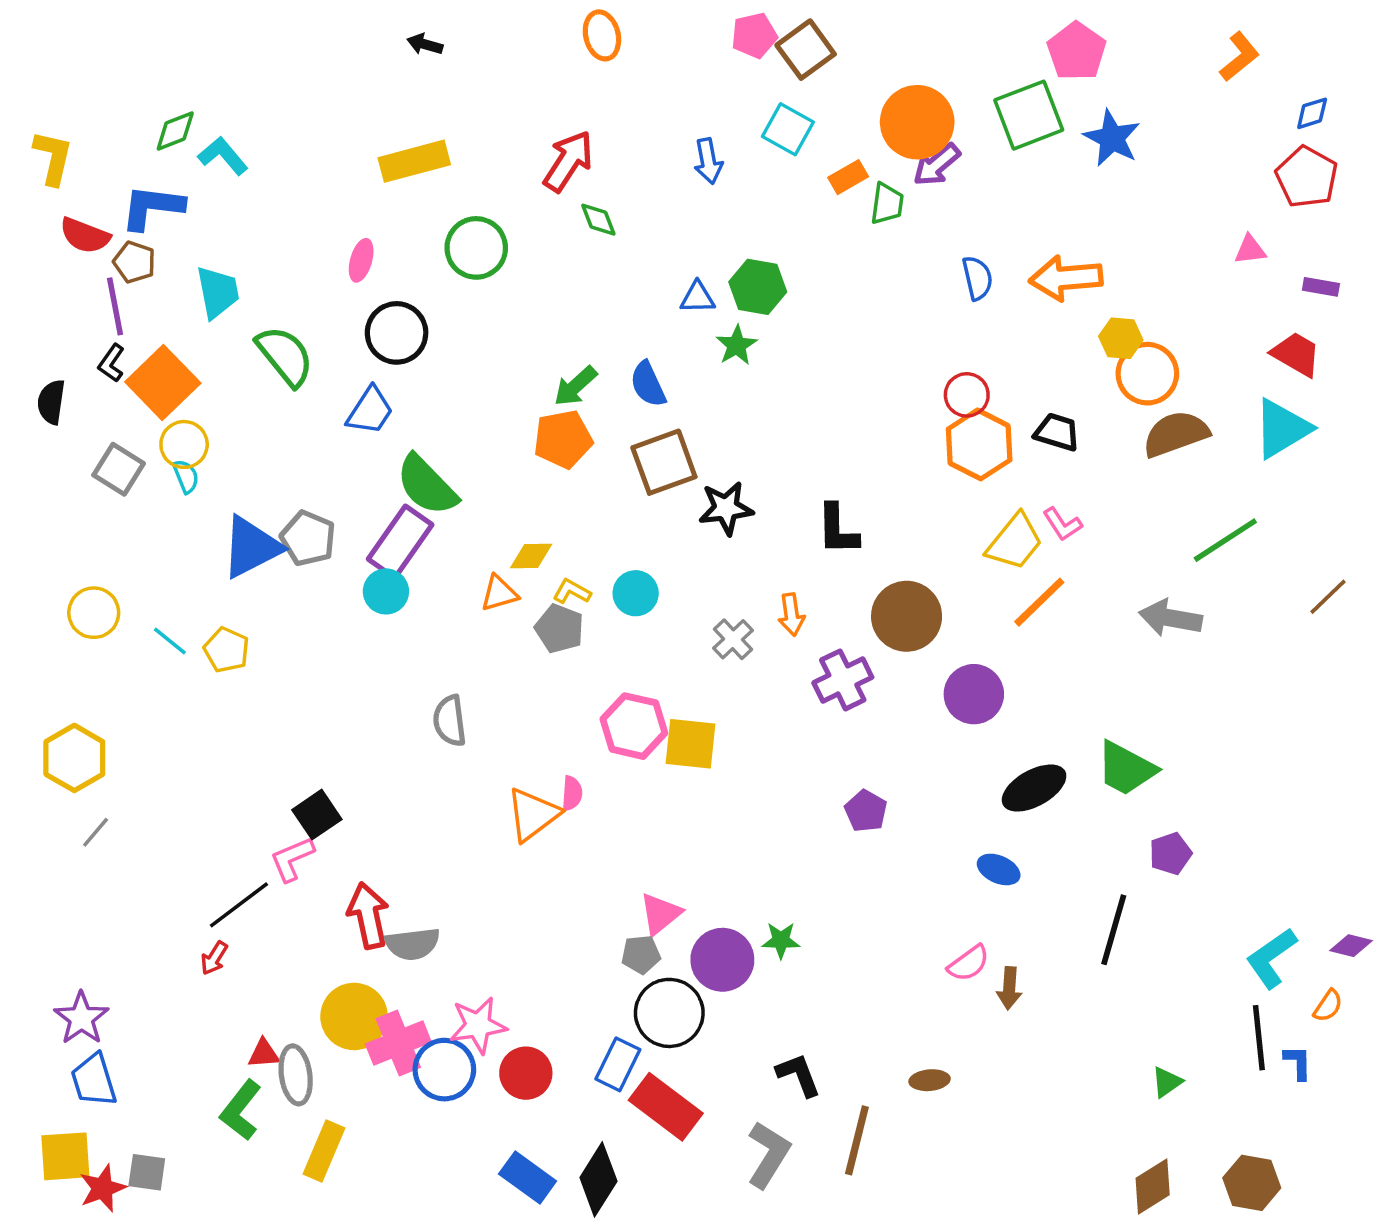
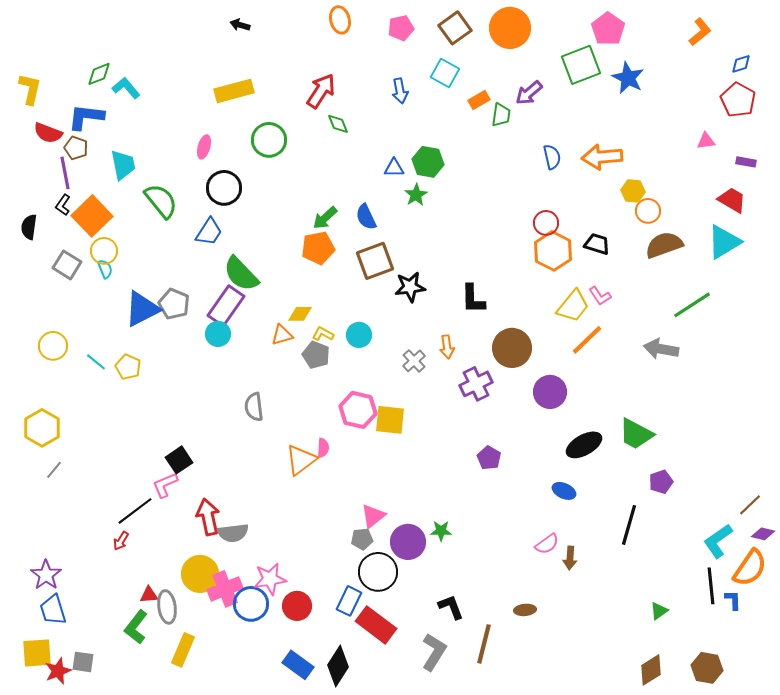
pink pentagon: (754, 35) -> (401, 28), moved
orange circle: (917, 122) -> (510, 28), moved
orange circle: (1147, 374) -> (648, 211), size x0.7
brown line: (1328, 597) -> (750, 505), moved
orange semicircle: (1328, 1006) -> (750, 568), size x2.0

